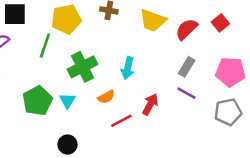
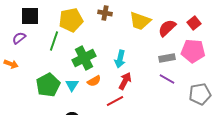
gray rectangle: (187, 67) -> (167, 58), turned 49
pink pentagon: (230, 72) -> (193, 51), moved
orange semicircle: (106, 97) -> (94, 81), moved
red arrow: (150, 104) -> (125, 81), moved

